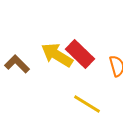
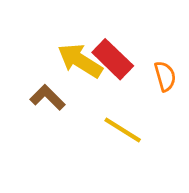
brown L-shape: (17, 64) -> (47, 97), moved

